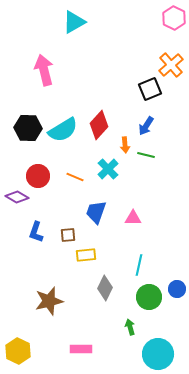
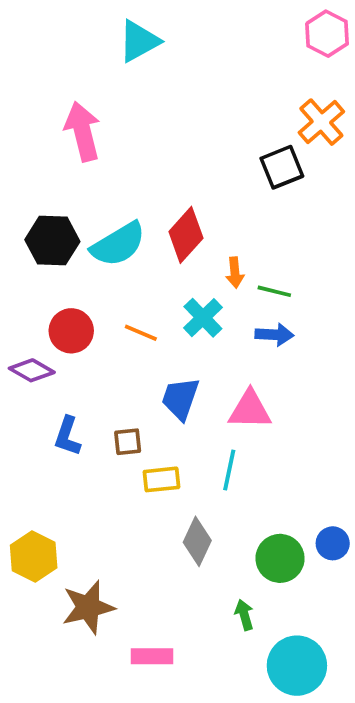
blue arrow: (146, 126) -> (274, 335), moved, turned -120
pink triangle: (133, 218) -> (250, 410), size x1.4
cyan line: (139, 265) -> (229, 470), moved
brown star: (49, 301) -> (88, 607), moved
yellow hexagon: (18, 351) -> (34, 557), moved

